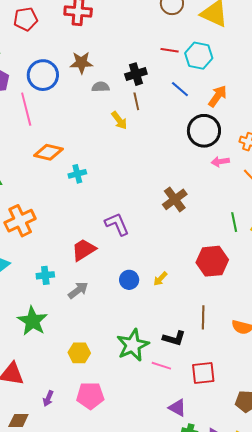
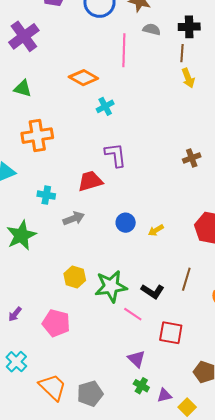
pink line: (26, 109) -> (124, 50), moved
yellow arrow: (119, 120) -> (188, 78), moved
cyan cross: (77, 174) -> (105, 106), turned -30
brown cross: (175, 199) -> (192, 158), size x0.7
purple L-shape: (117, 224) -> (115, 155), moved
yellow hexagon: (79, 353) -> (75, 277), moved

